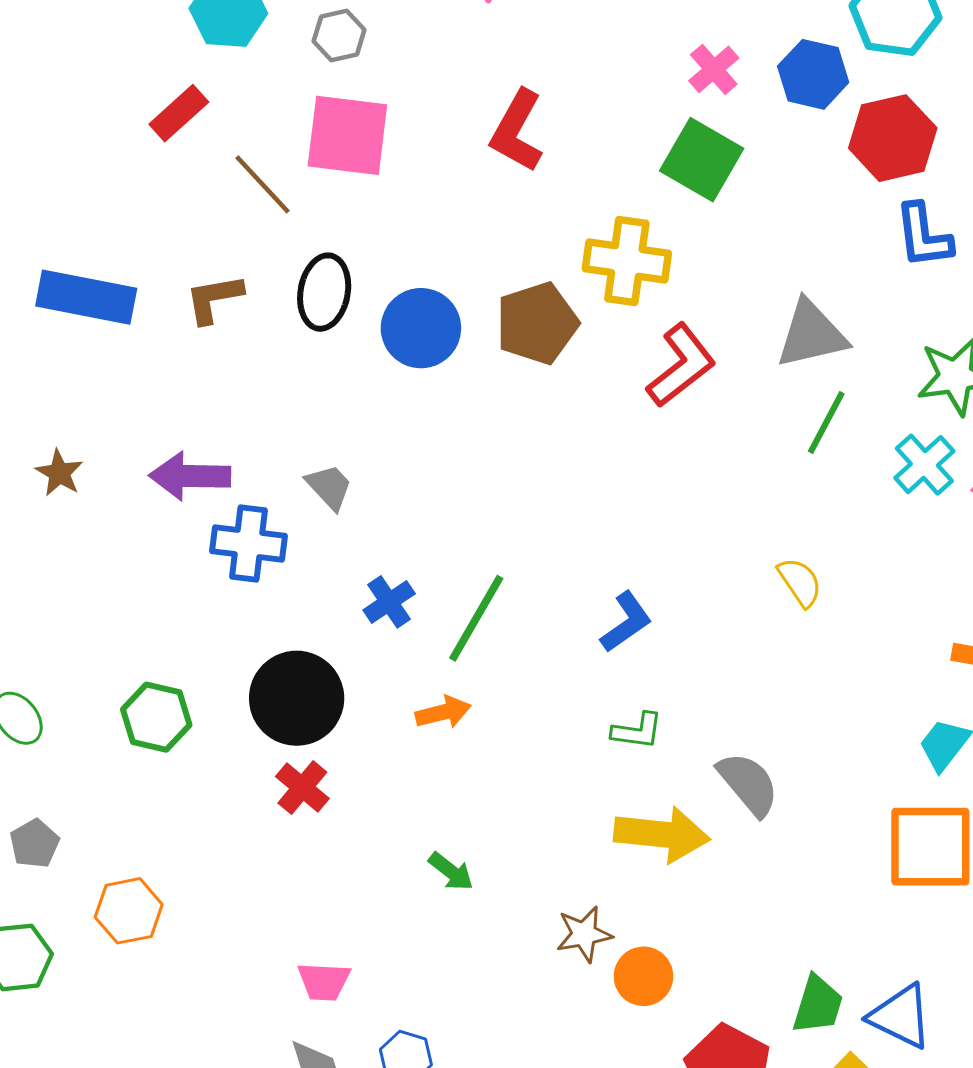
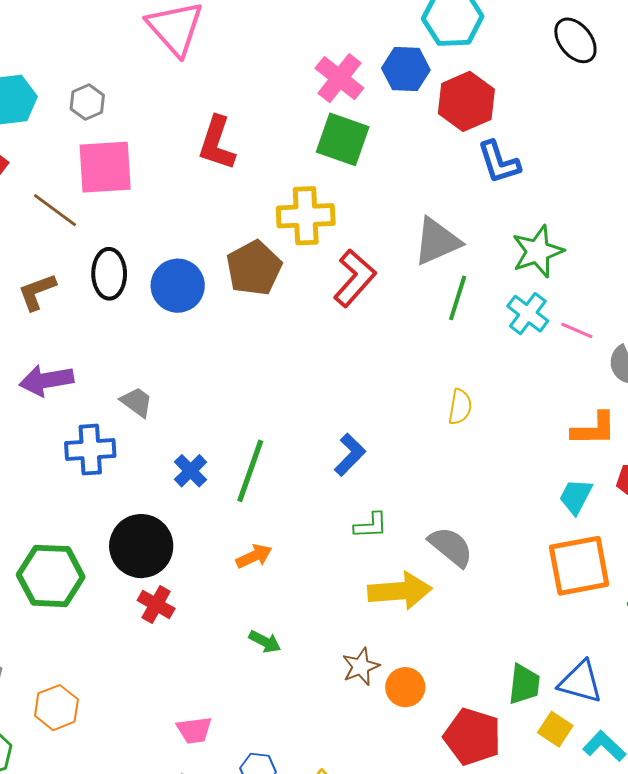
pink cross: (714, 69) -> (339, 78), size x1.4
purple arrow: (190, 476) -> (46, 380), moved
yellow semicircle: (800, 582) -> (460, 407), turned 54
orange arrow: (443, 712) -> (254, 556), moved
green hexagon: (156, 717) -> (51, 576), size x1.4

